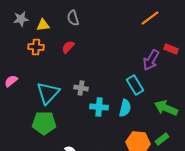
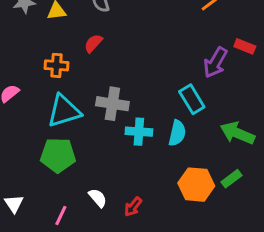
orange cross: (36, 47) -> (57, 65), moved
gray cross: (81, 88) -> (112, 104), size x1.5
cyan triangle: (48, 93) -> (64, 111), turned 30

